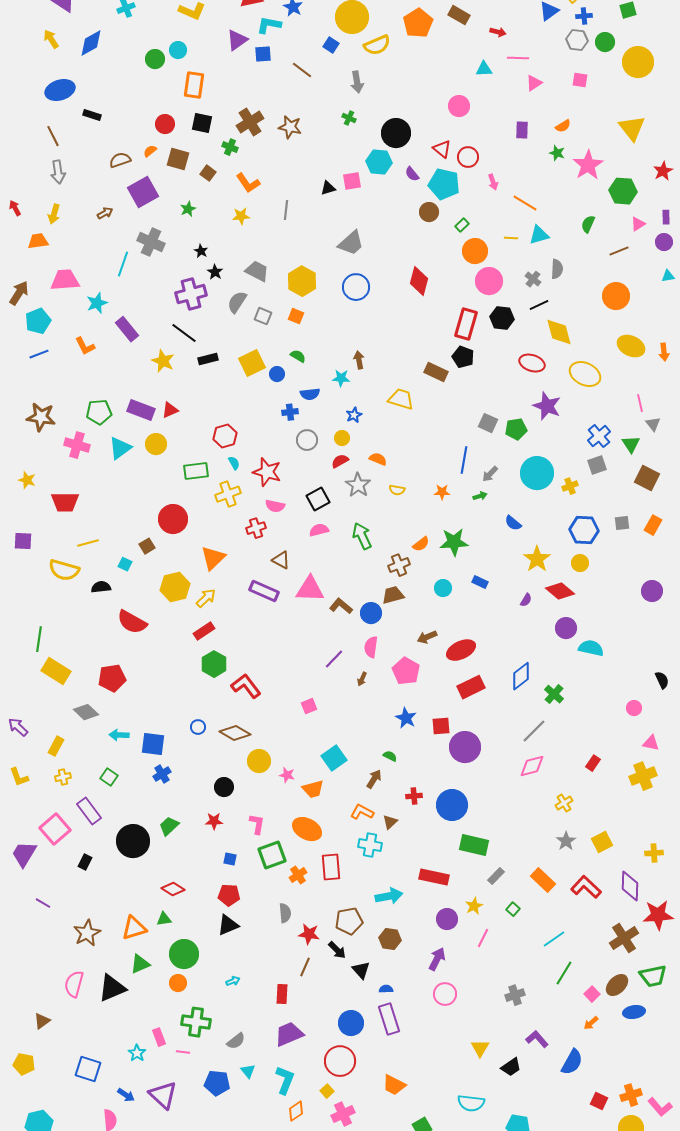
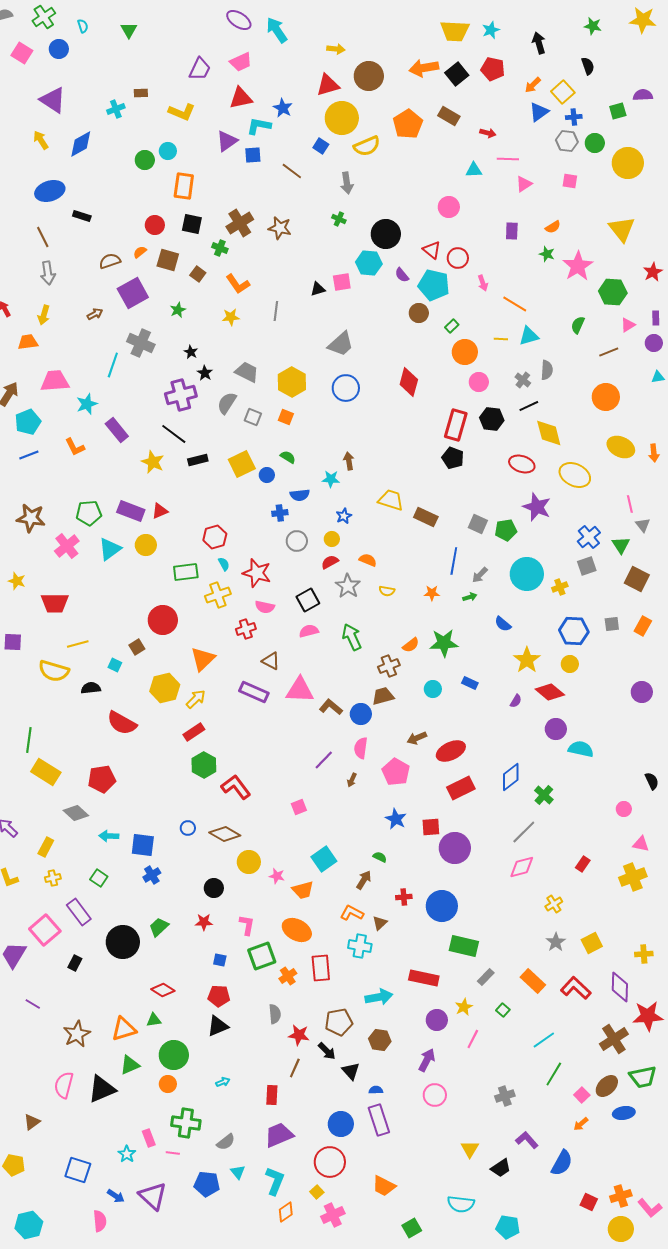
pink circle: (489, 281) -> (479, 382), size x0.7
brown rectangle: (436, 372) -> (426, 517), moved
pink cross: (77, 445) -> (67, 546), turned 35

